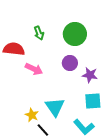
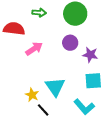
green arrow: (39, 33) -> (39, 13), turned -64
pink arrow: (34, 69) -> (34, 49), turned -60

